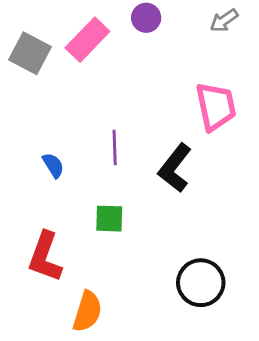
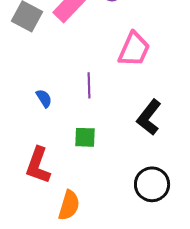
pink trapezoid: (216, 107) -> (134, 49), moved, turned 36
black L-shape: (175, 168) -> (149, 117), moved

